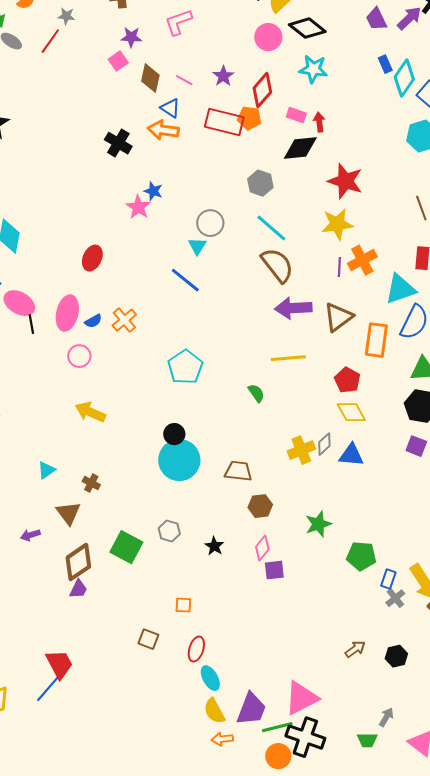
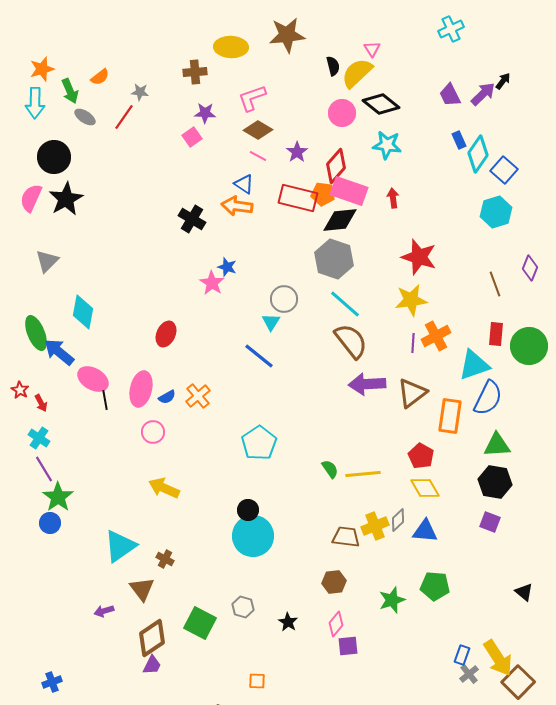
brown diamond: (150, 78) -> (258, 130), moved, turned -72
pink rectangle: (296, 115) -> (349, 191), moved, size x1.8
black diamond: (300, 148) -> (340, 220), moved
gray hexagon: (260, 183) -> (334, 259), size x1.5
yellow line: (288, 358) -> (363, 474), moved
cyan triangle: (46, 470) -> (120, 546), size x1.8
brown trapezoid: (238, 471) -> (346, 537), moved
green pentagon: (361, 556) -> (435, 586), moved

